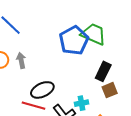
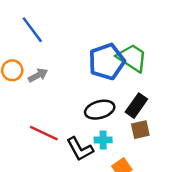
gray arrow: (21, 60) -> (38, 75), turned 63
black ellipse: (42, 90) -> (100, 110), moved

